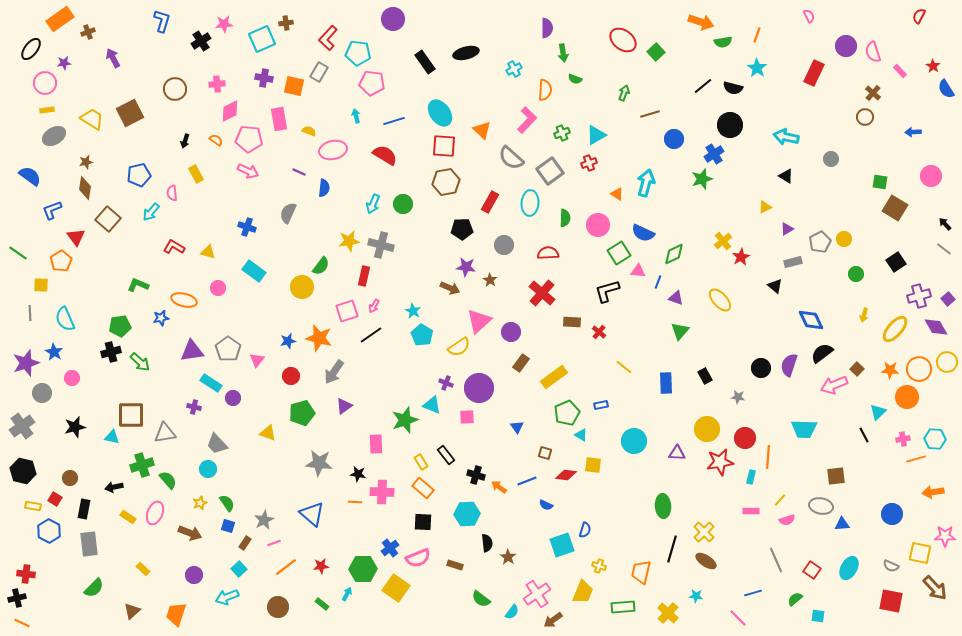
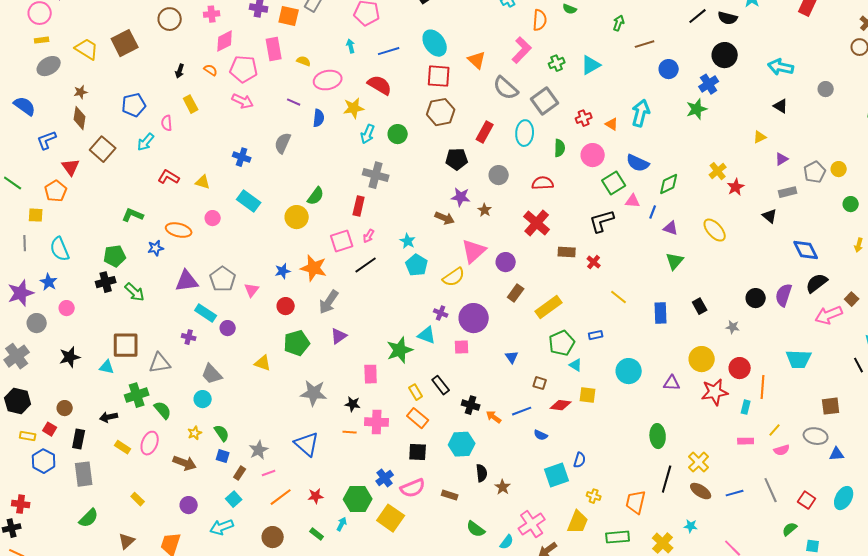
red cross: (589, 163) -> (584, 118), moved
yellow star: (349, 241) -> (354, 108), moved
blue line: (753, 593) -> (735, 493), moved

